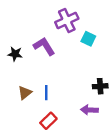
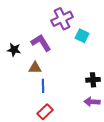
brown triangle: (25, 93) -> (35, 68), moved, turned 40
purple arrow: (89, 110) -> (92, 102), moved

